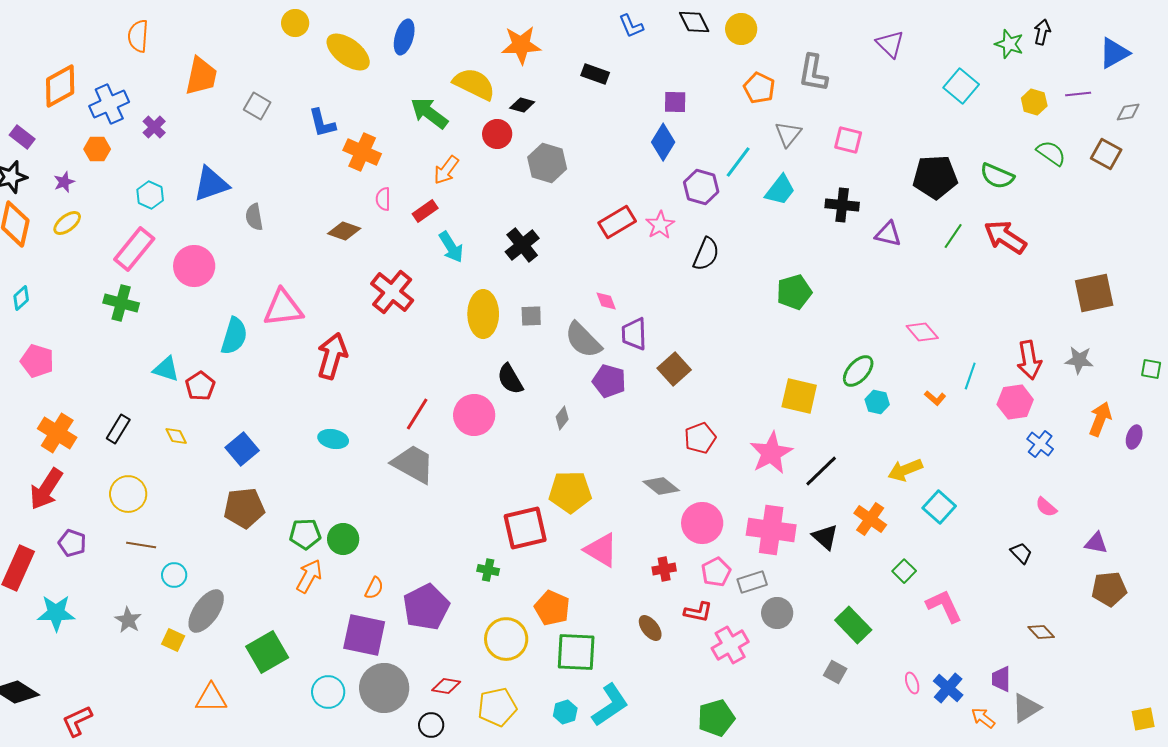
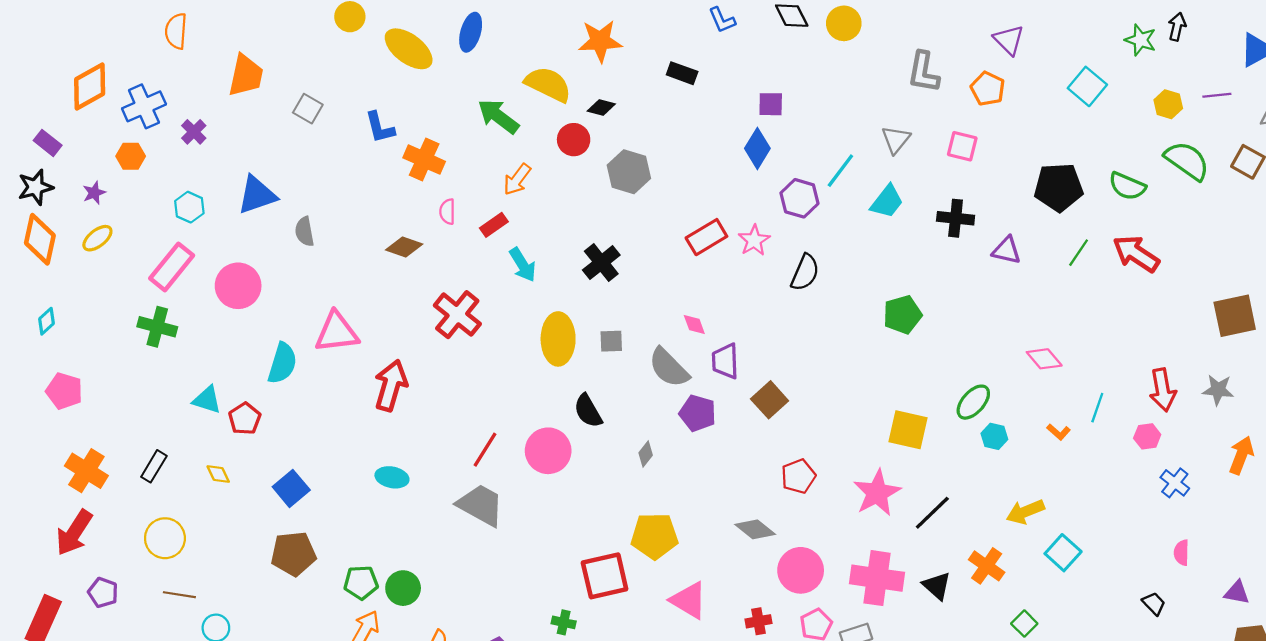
orange pentagon: (759, 88) -> (988, 89), moved
green semicircle: (1051, 153) -> (1187, 161), size x1.4
pink hexagon: (1015, 402) -> (1147, 436), size x0.7
pink semicircle: (1046, 507) -> (1181, 553), turned 50

